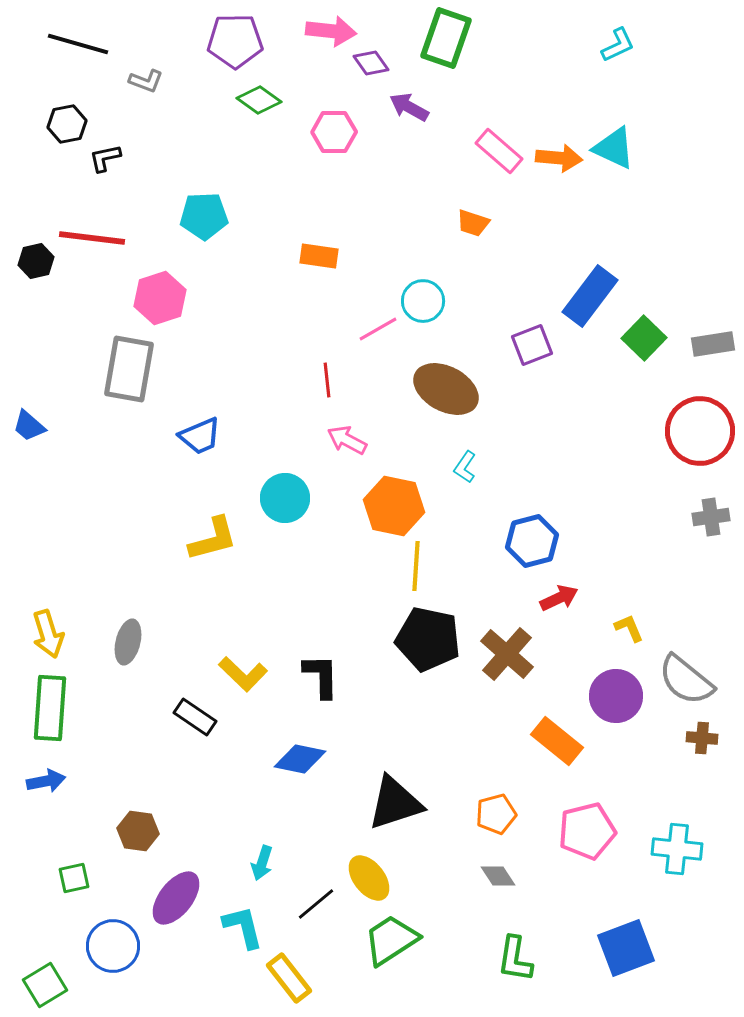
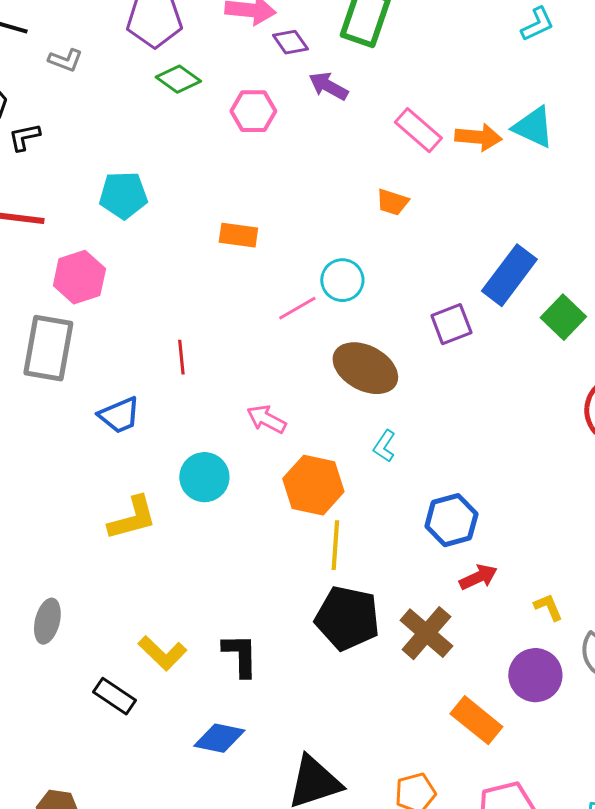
red line: (327, 380) -> (181, 357), moved

